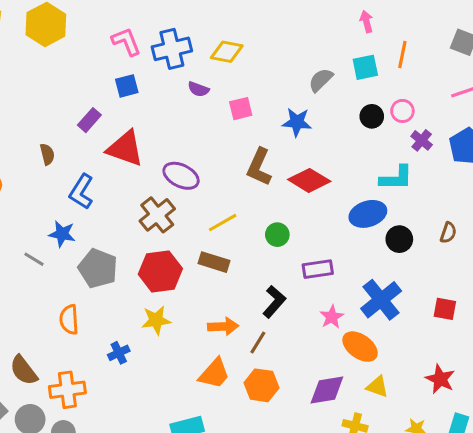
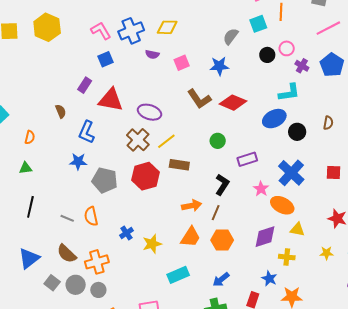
brown L-shape: (259, 167) -> (199, 99), turned -50
yellow line: (223, 223) -> (166, 141), moved
gray line: (34, 259) -> (67, 218), moved
yellow star: (156, 320) -> (152, 244), moved

